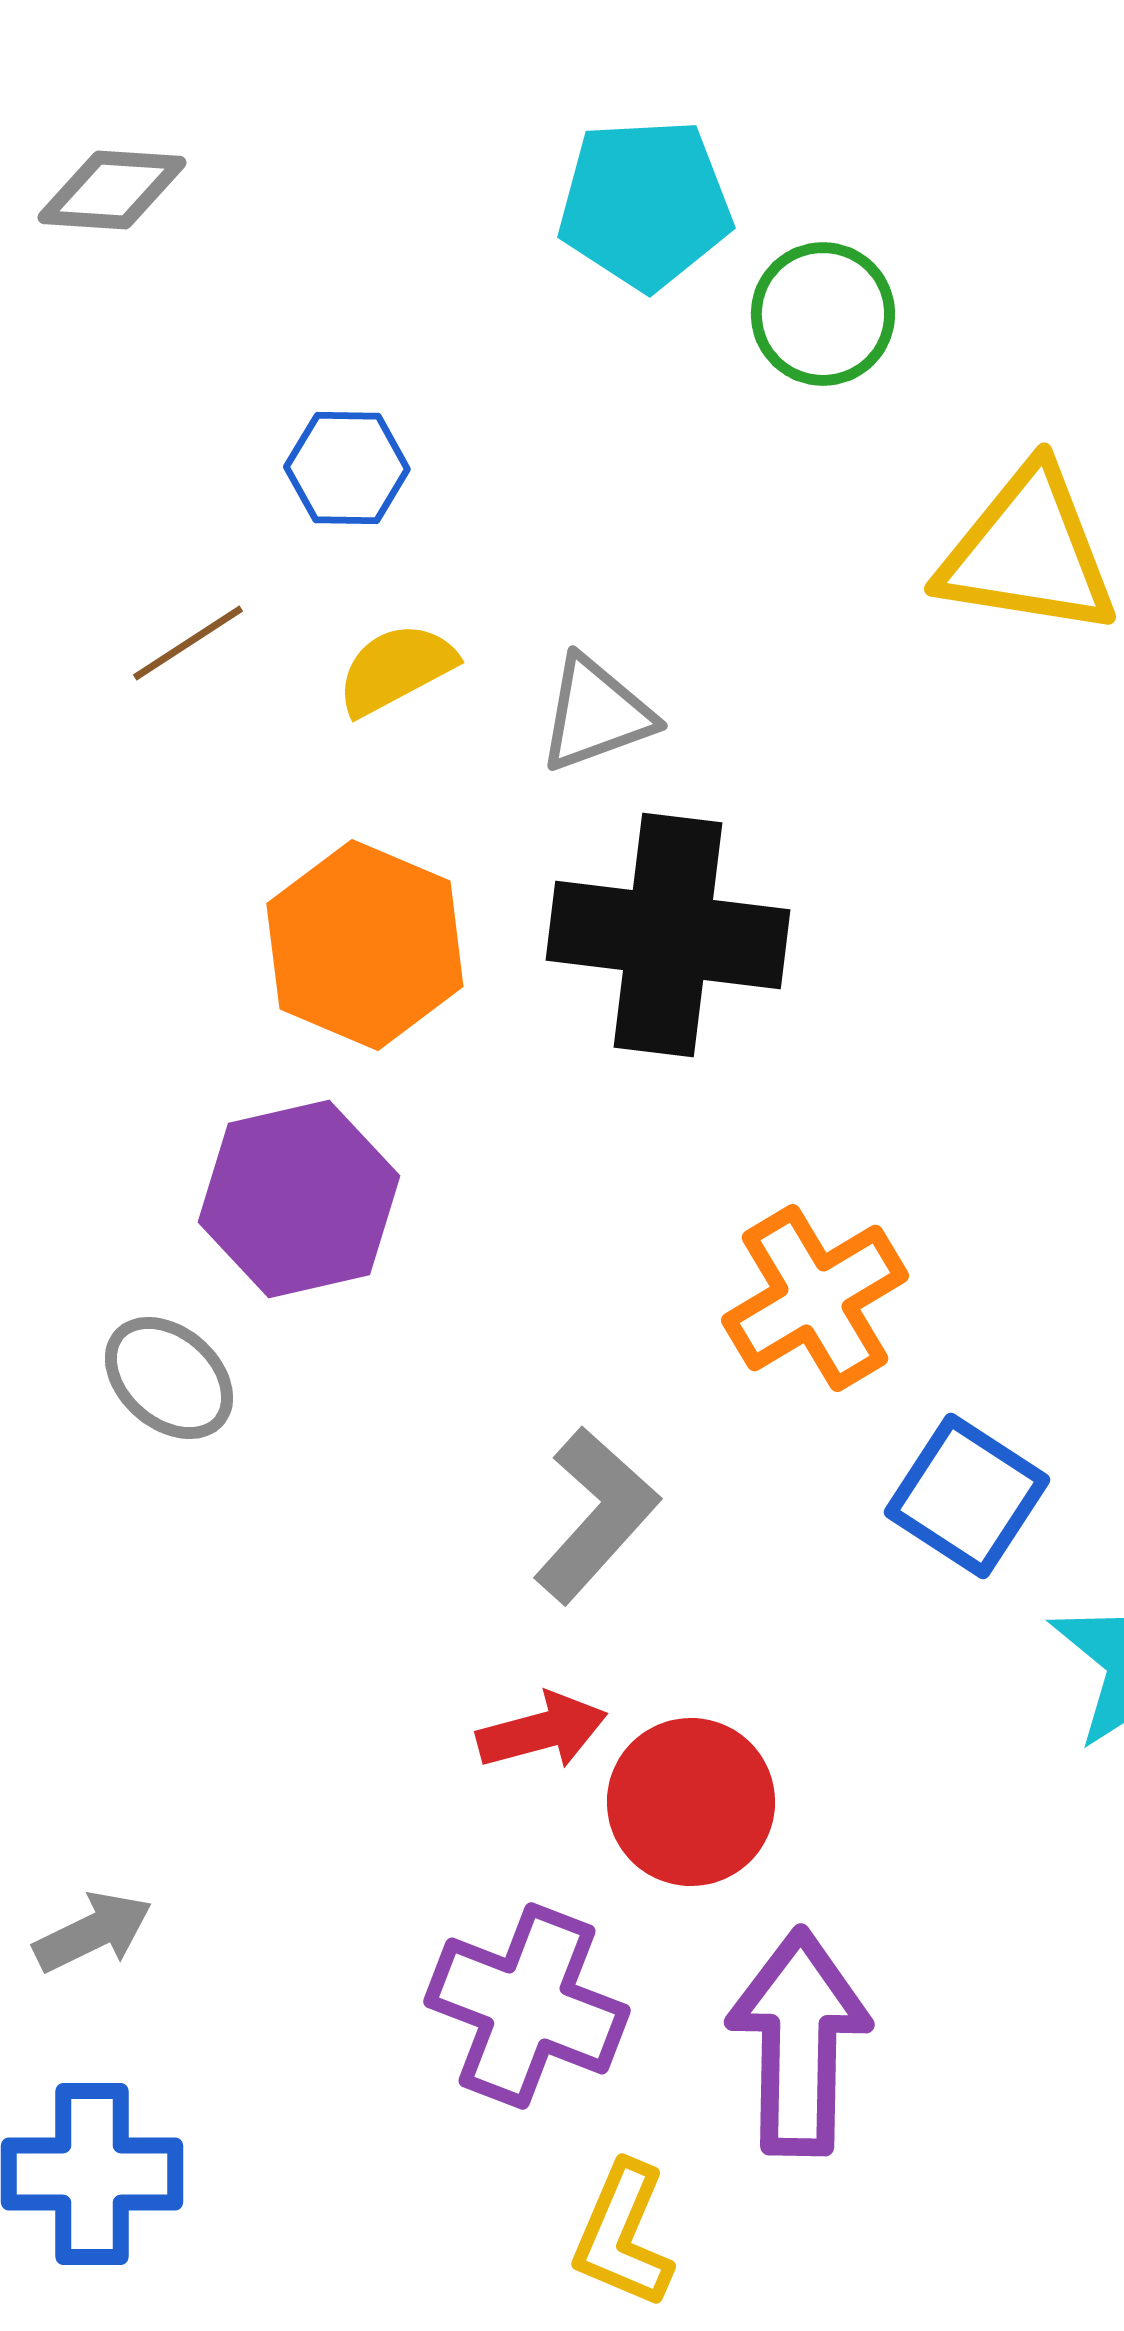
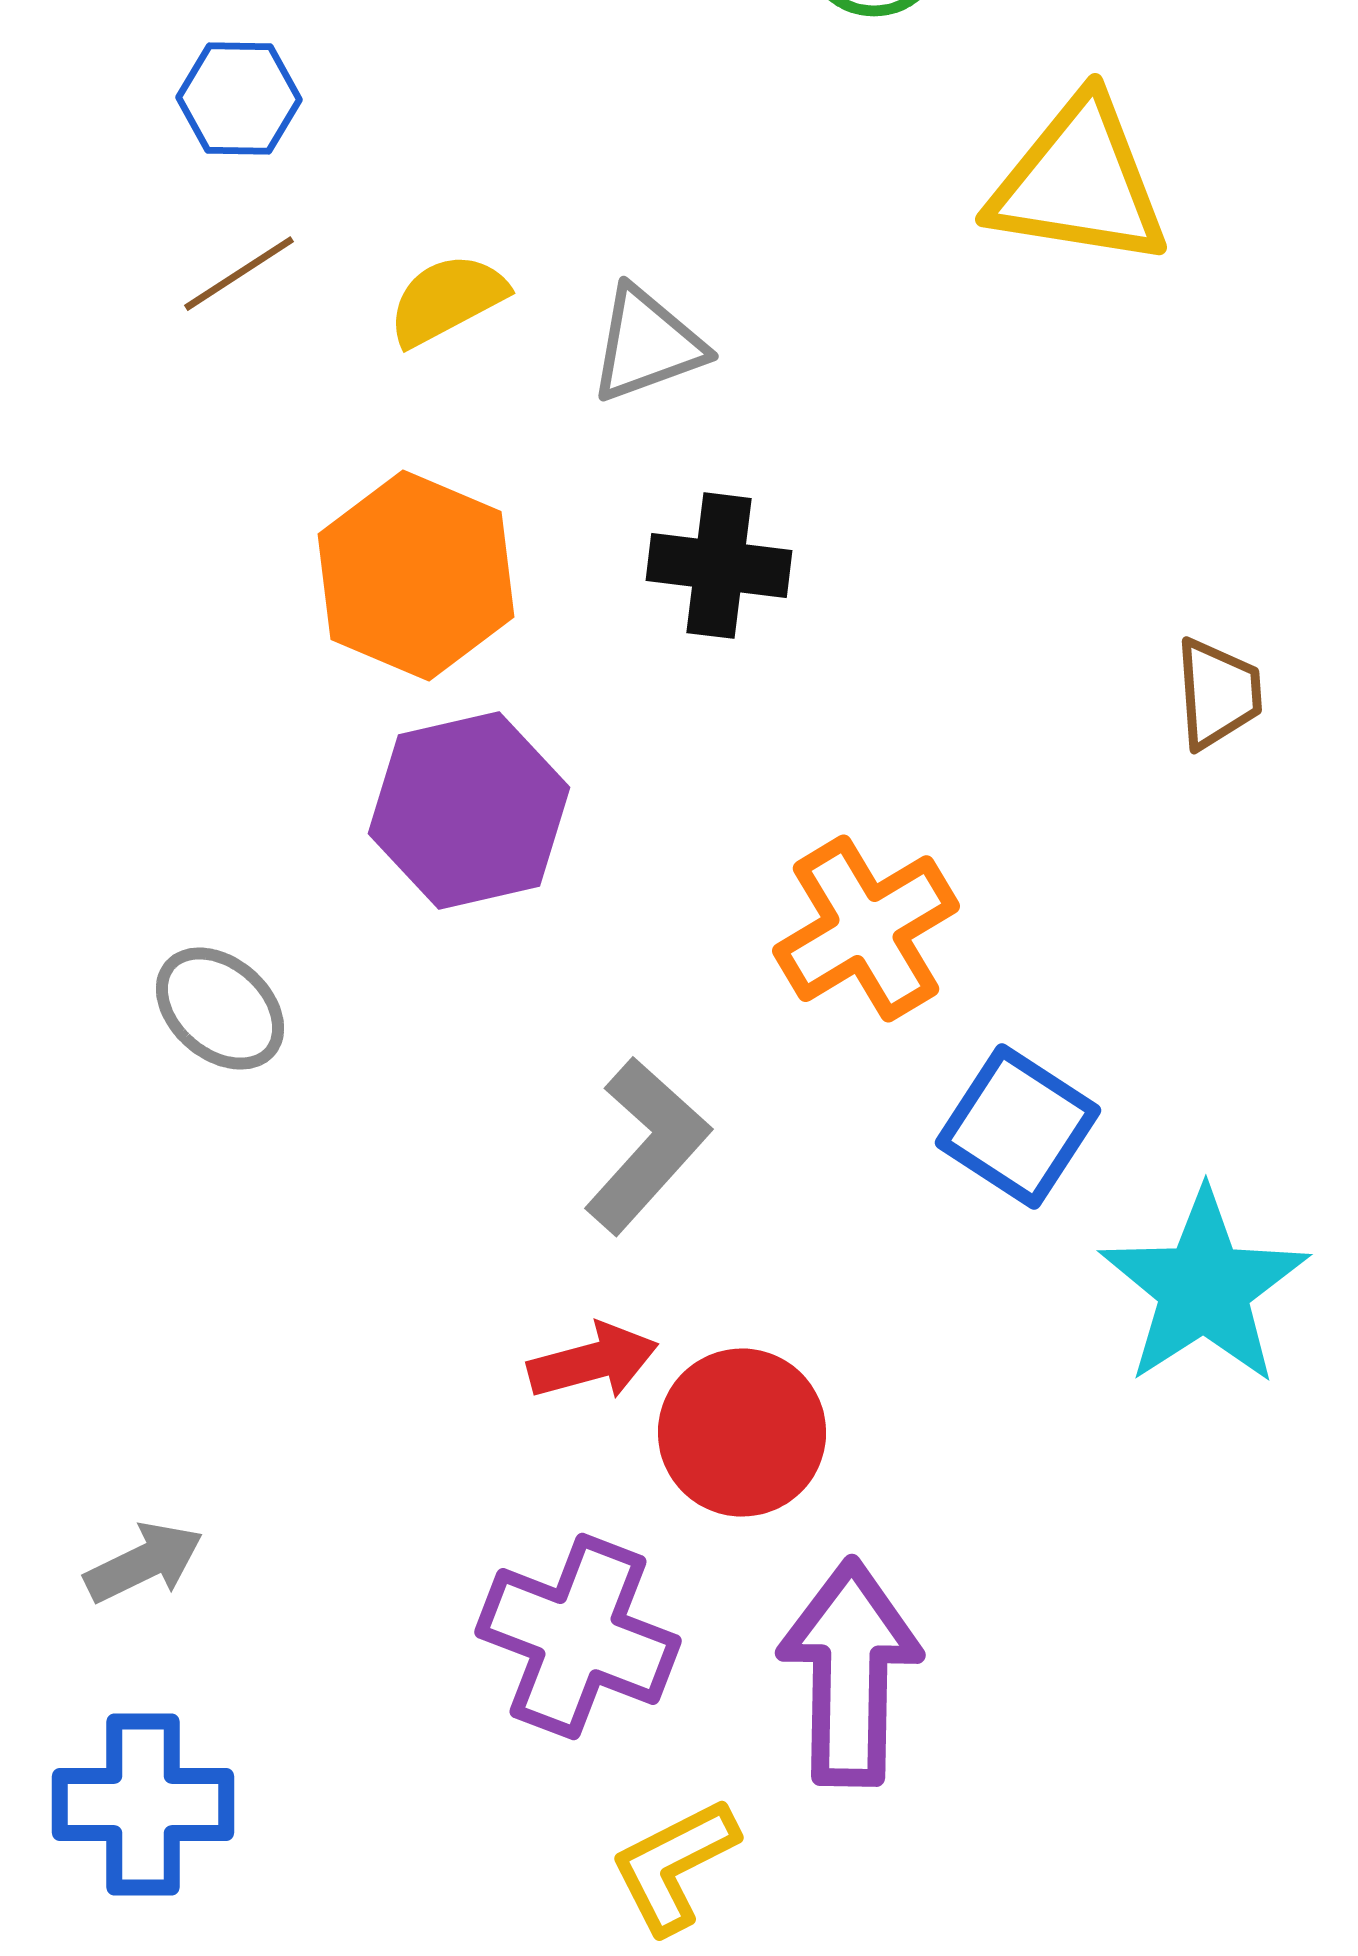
blue hexagon: (347, 468) -> (239, 99), moved
black cross: (668, 935) -> (719, 566), size x0.6
purple hexagon: (299, 1199) -> (469, 811), moved
yellow L-shape: (623, 2235) -> (674, 1866), turned 40

